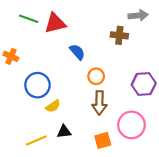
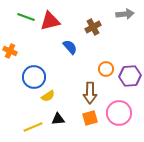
brown cross: (119, 35) -> (93, 27), moved, turned -35
orange circle: (96, 76) -> (106, 69), moved
orange square: (103, 140) -> (90, 118), moved

